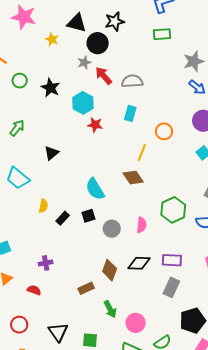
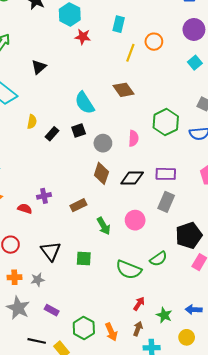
yellow line: (142, 153) -> (130, 53), moved
purple cross: (46, 263) -> (44, 196), moved
brown diamond: (110, 270) -> (101, 173), moved
pink circle: (136, 323) -> (135, 220), moved

